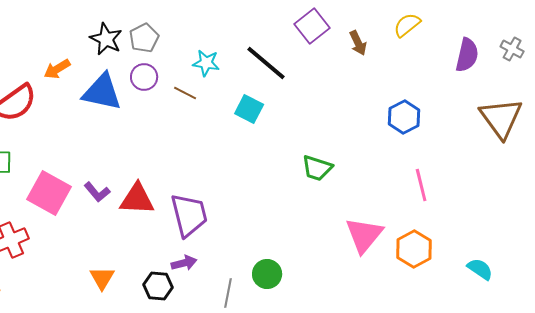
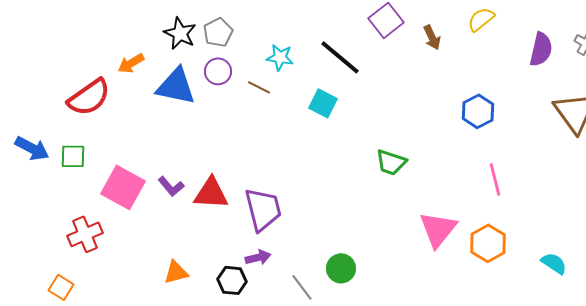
orange triangle: (102, 278) -> (176, 272), turned 44
gray line: (228, 293) -> (302, 287), turned -48

